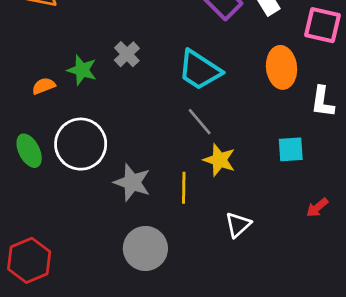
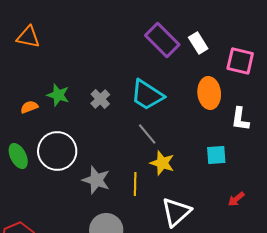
gray cross: (127, 54) -> (100, 99), moved
white triangle: (238, 225) -> (176, 212), size x1.5

